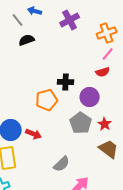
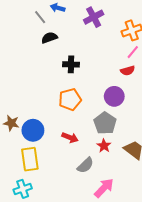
black cross: (66, 82) -> (71, 64), moved
red star: (105, 124) -> (104, 146), moved
red arrow: (34, 134) -> (70, 138), moved

